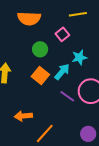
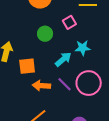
orange square: (40, 75) -> (27, 66), moved, turned 36
orange arrow: (23, 116) -> (41, 86), moved

